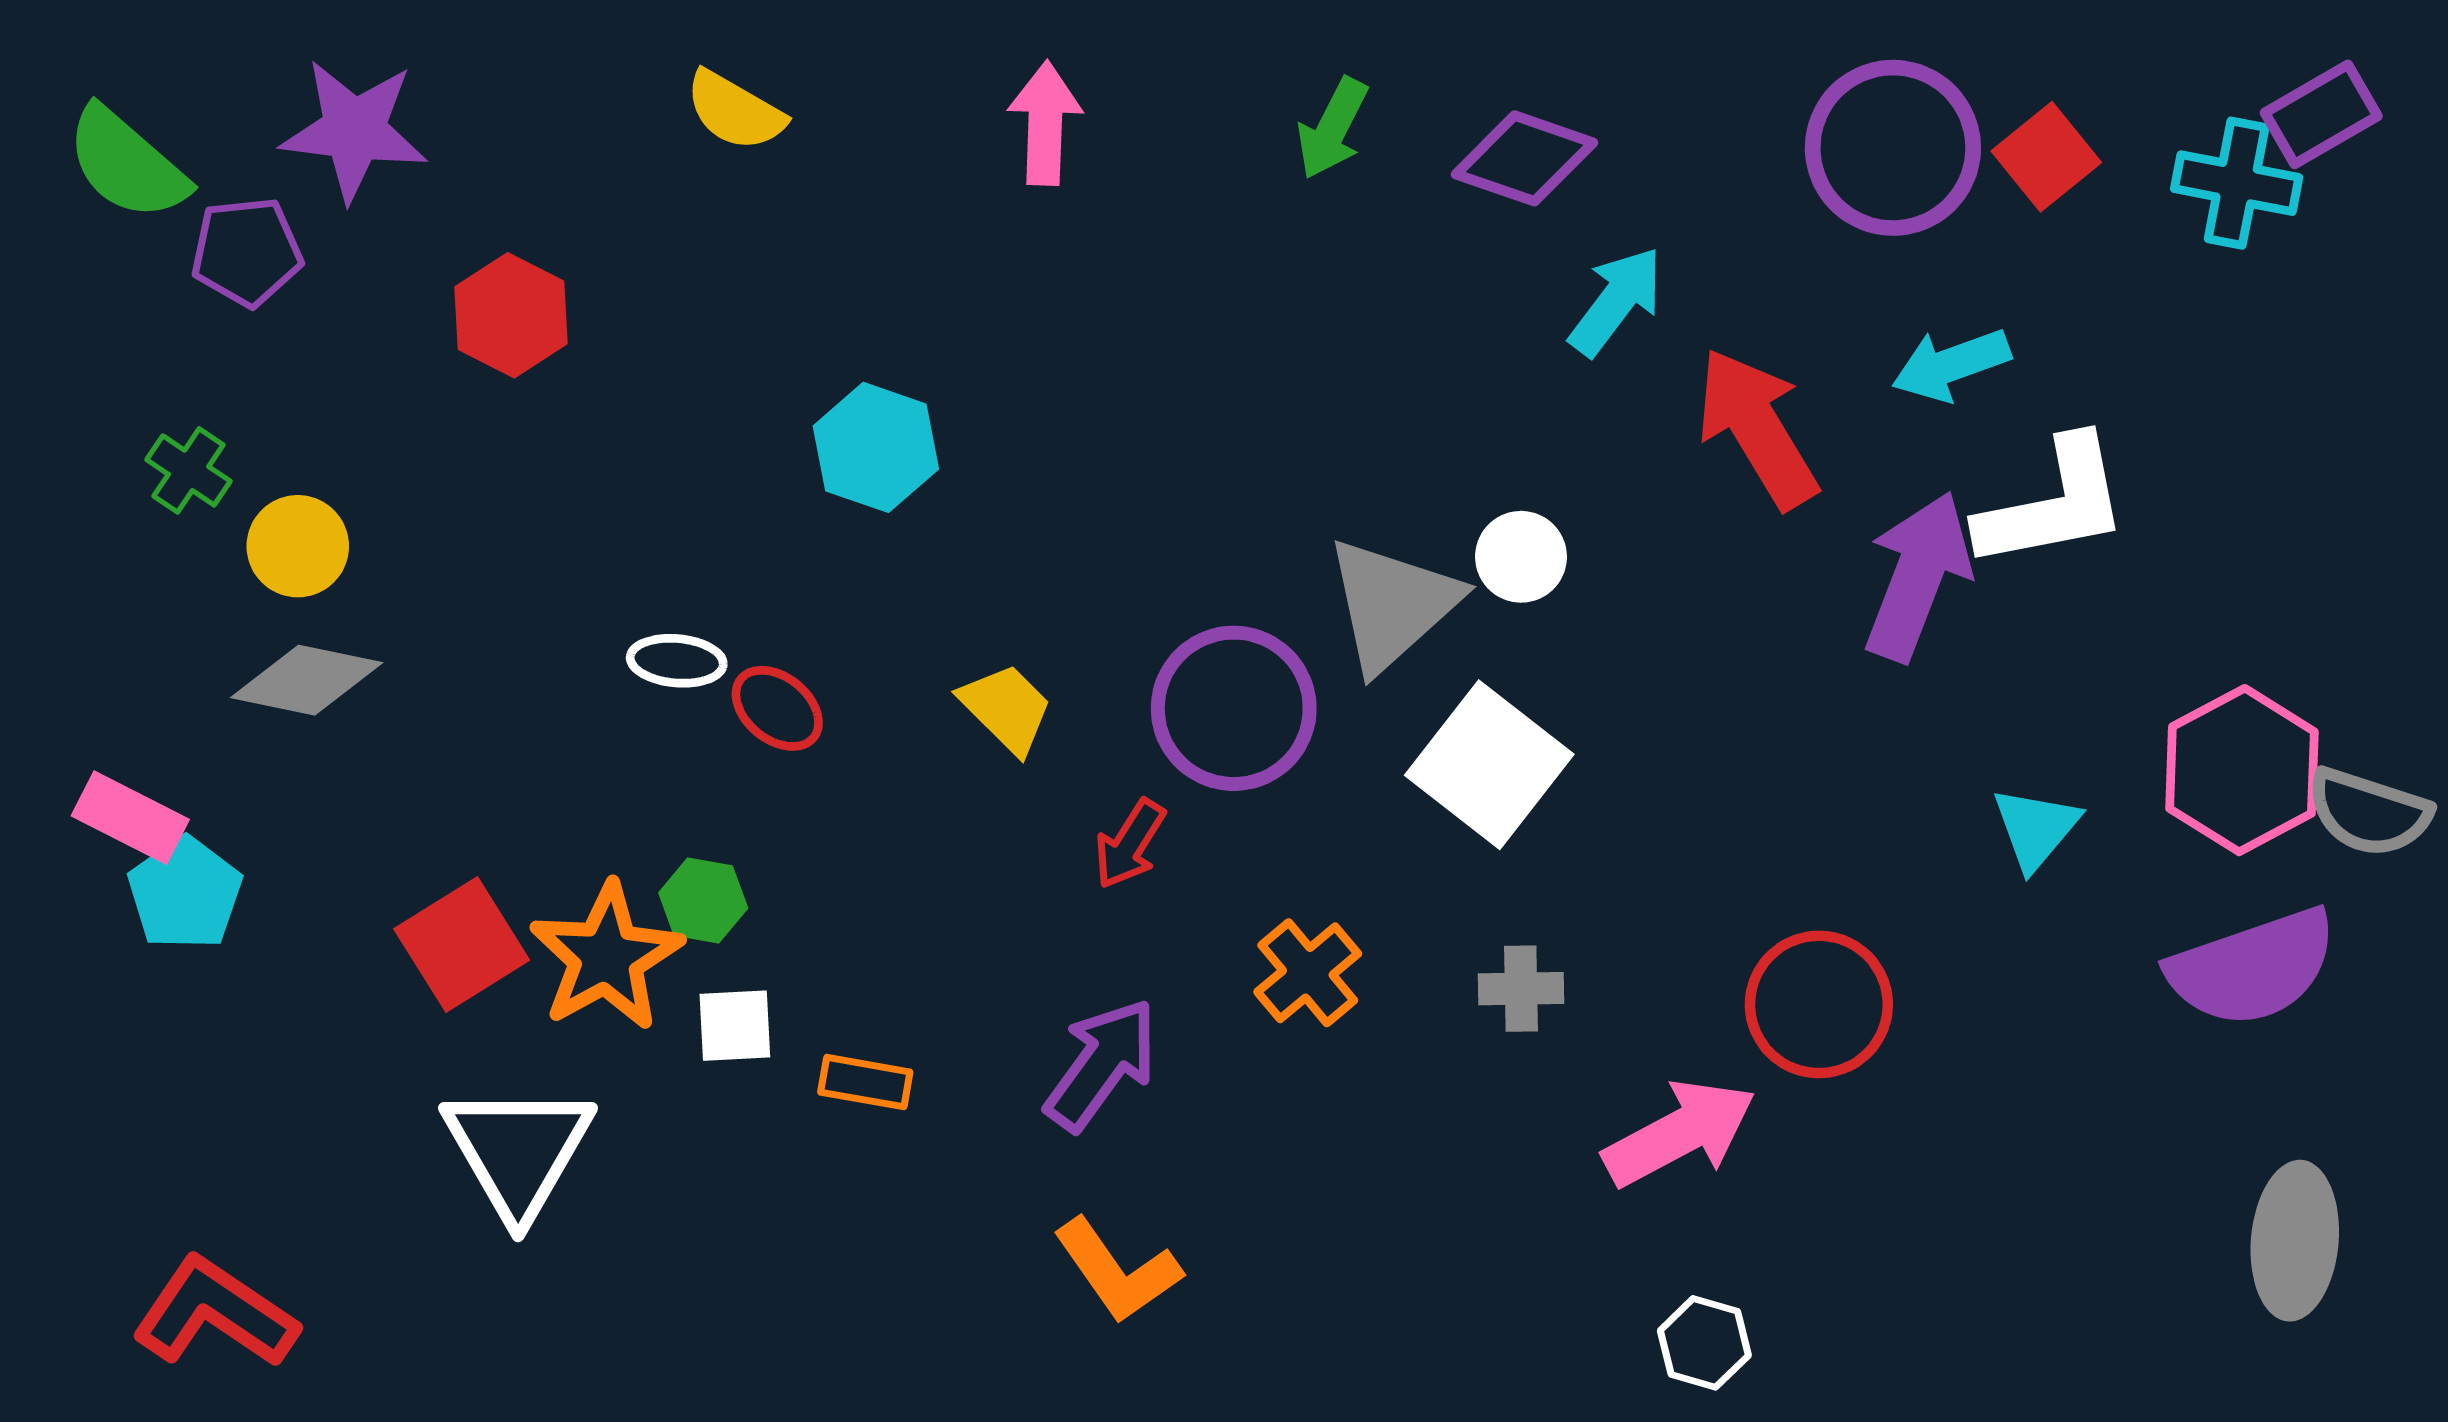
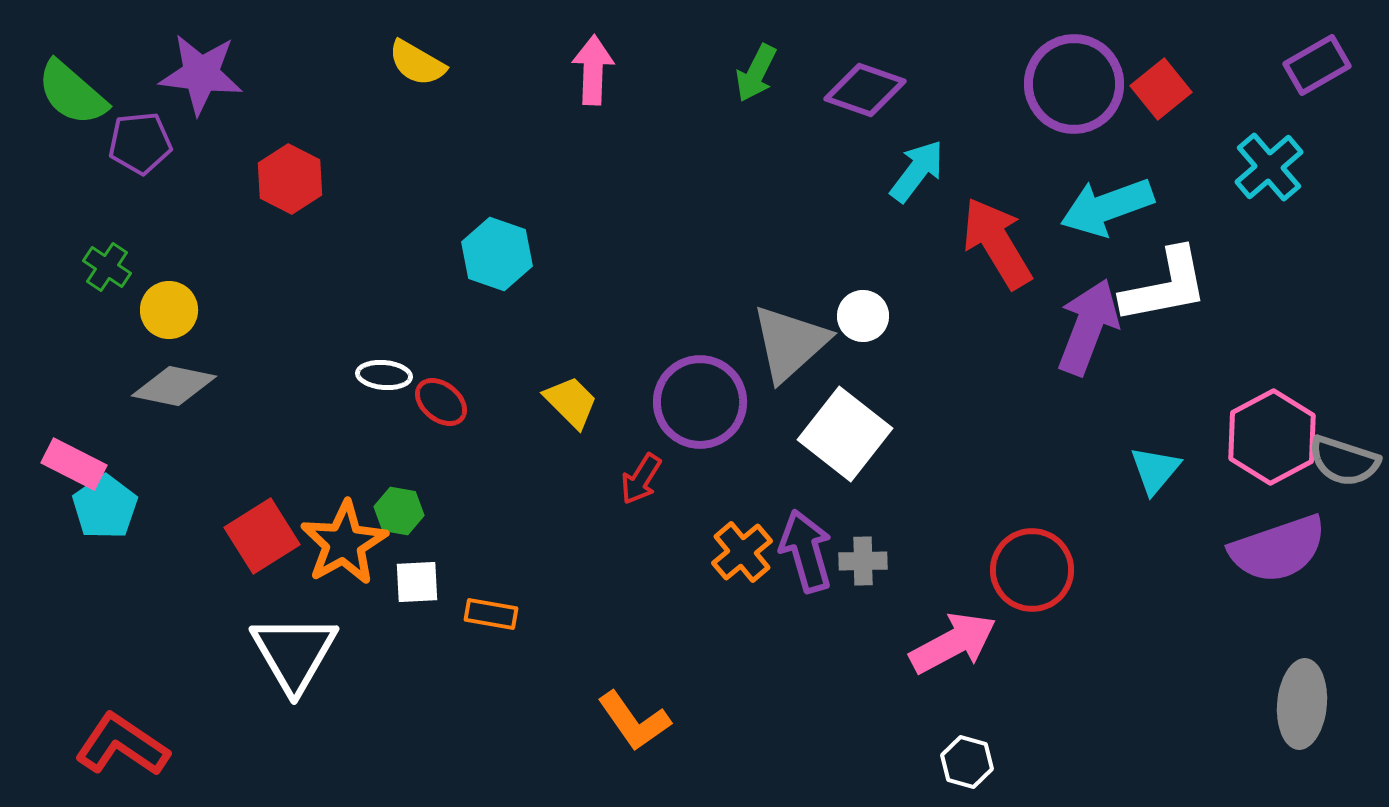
cyan cross: (2237, 183) -> (1269, 167), moved, turned 38
cyan arrow: (1951, 365) -> (1107, 207), size x1.4
purple arrow: (1101, 1064) -> (806, 551), moved, turned -52

